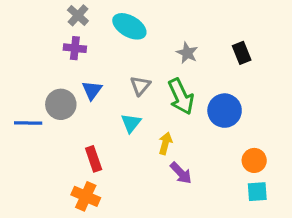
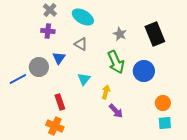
black rectangle: (242, 53) -> (155, 34), size x1.6
gray triangle: (140, 86) -> (81, 44), moved, turned -40
blue line: (28, 123) -> (18, 79), turned -30

